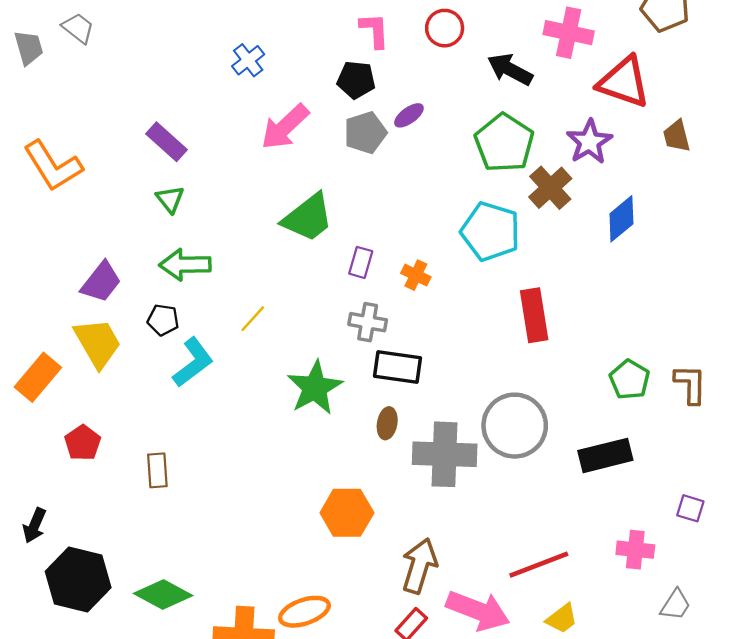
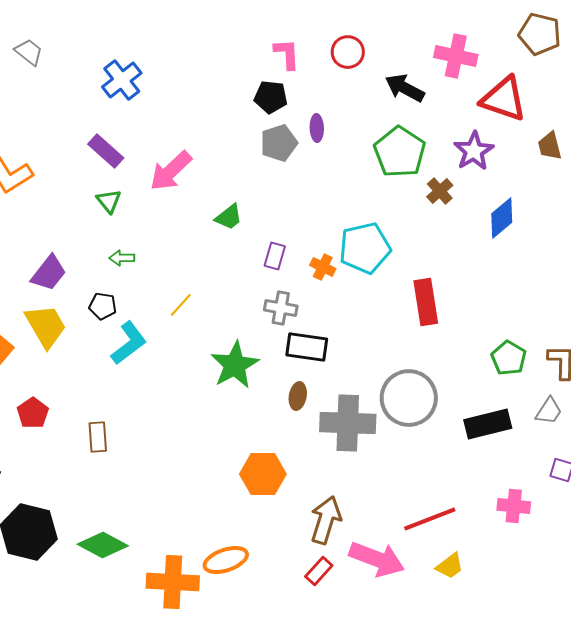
blue cross: (248, 60) -> (122, 80), moved, size x1.4
purple ellipse: (409, 115) -> (317, 128), turned -56
pink arrow: (285, 127) -> (171, 171), moved
brown cross: (550, 188) -> (440, 191), size x0.7
green trapezoid: (308, 218) -> (229, 217), size x0.6
cyan pentagon: (491, 231) -> (365, 248), moved, turned -30
green arrow: (185, 265) -> (122, 258), size x0.6
gray trapezoid: (675, 605) -> (549, 411), moved

